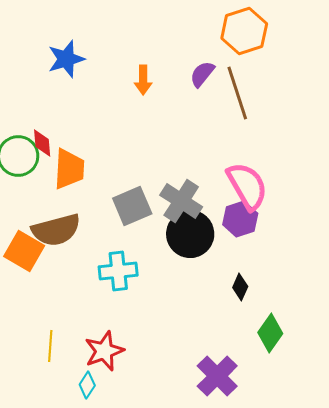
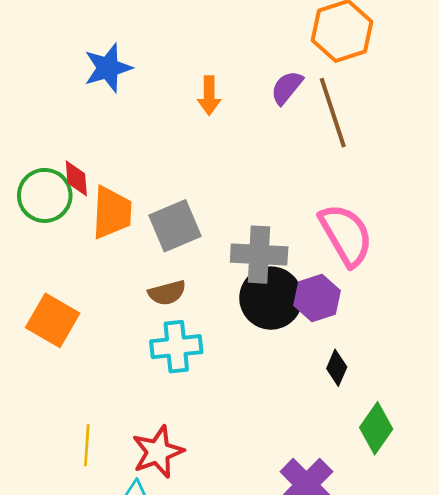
gray cross: (181, 201) -> (259, 255), turned -30
gray square: (132, 206) -> (175, 226), moved
purple hexagon: (240, 219) -> (317, 298), moved
brown semicircle: (56, 230) -> (167, 293), moved, size x0.6

